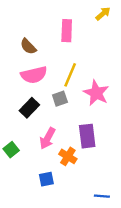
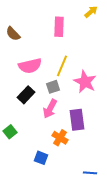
brown semicircle: (28, 46) -> (13, 34), moved
pink arrow: (47, 138) -> (50, 109), moved
blue square: (46, 179) -> (41, 158), turned 32

